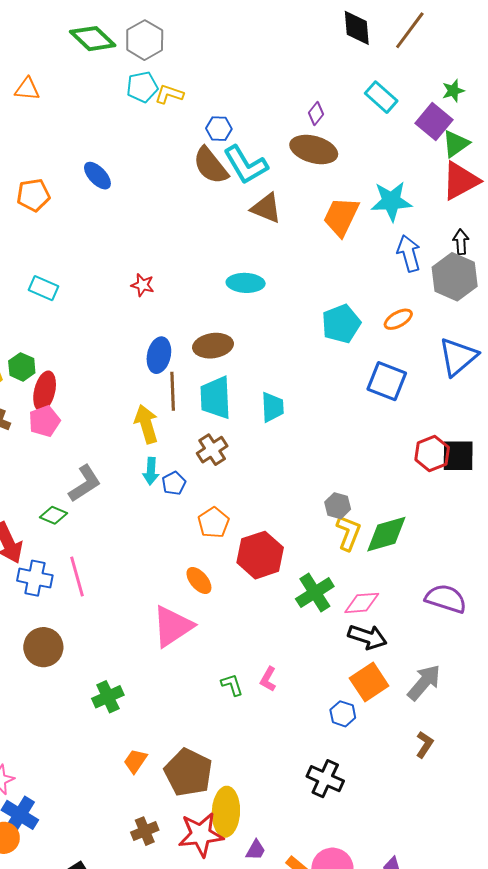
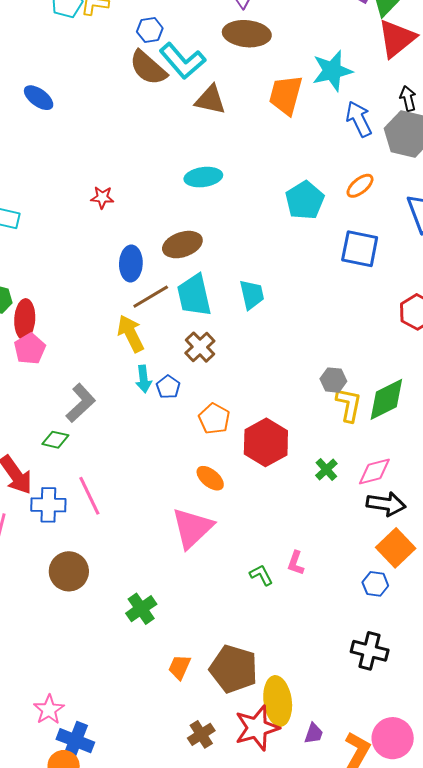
brown line: (173, 391) -> (151, 297), turned 72
green cross: (315, 593) -> (326, 469), size x0.6

